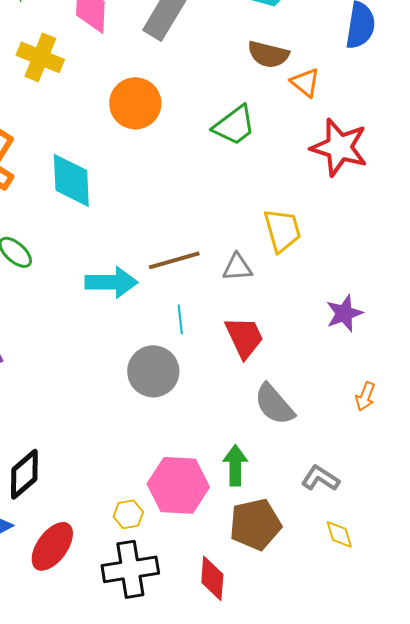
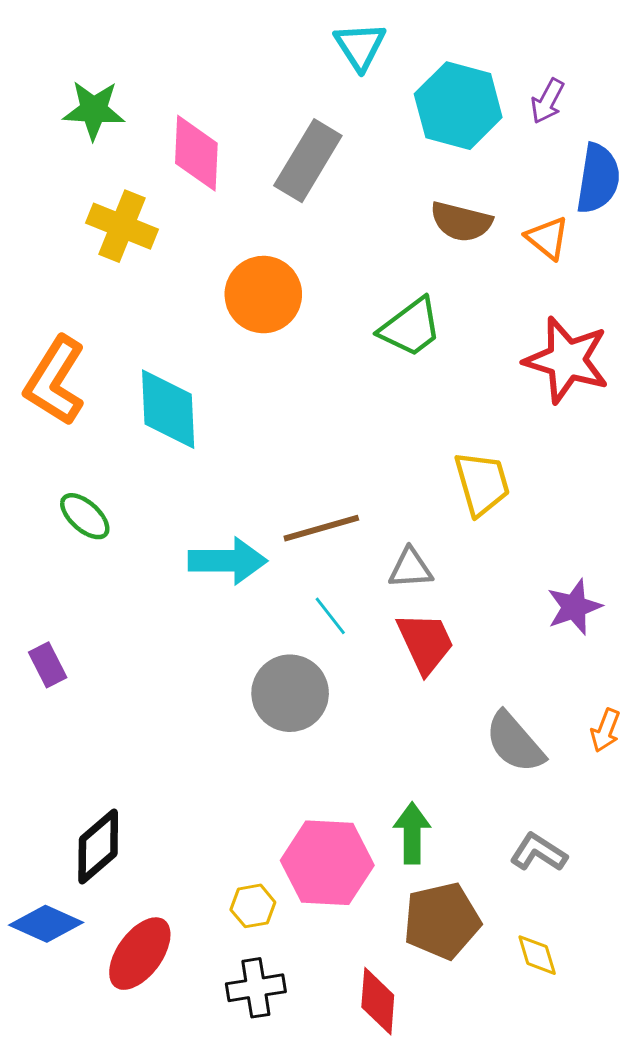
orange triangle: (305, 82) -> (547, 238), moved
gray triangle: (237, 267) -> (411, 568), moved
cyan line: (180, 319) -> (330, 616), turned -32
gray semicircle: (274, 404) -> (515, 742), moved
yellow diamond: (339, 534) -> (537, 955), moved
black cross: (130, 569) -> (256, 988), size x0.7

